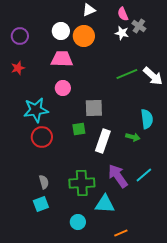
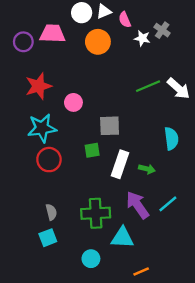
pink semicircle: (123, 14) -> (125, 20), moved
white circle: (61, 31) -> (82, 13), moved
pink trapezoid: (62, 59) -> (52, 34), moved
red star: (18, 68) -> (38, 86), moved, size x1.6
green arrow: (133, 137) -> (147, 169), moved

